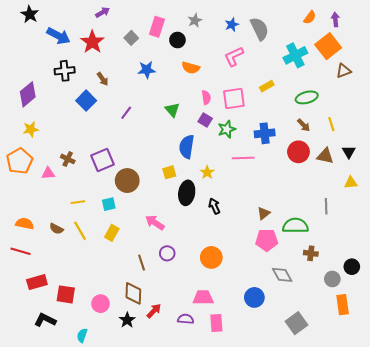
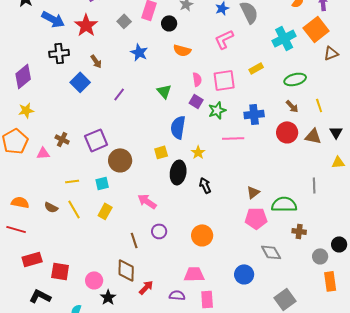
blue star: (147, 70) -> (139, 52), turned 30
black star: (127, 320) -> (108, 297), moved

